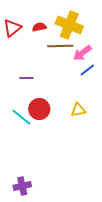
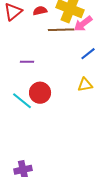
pink arrow: (82, 53) -> (83, 24), moved
yellow triangle: (78, 110) -> (85, 85), moved

